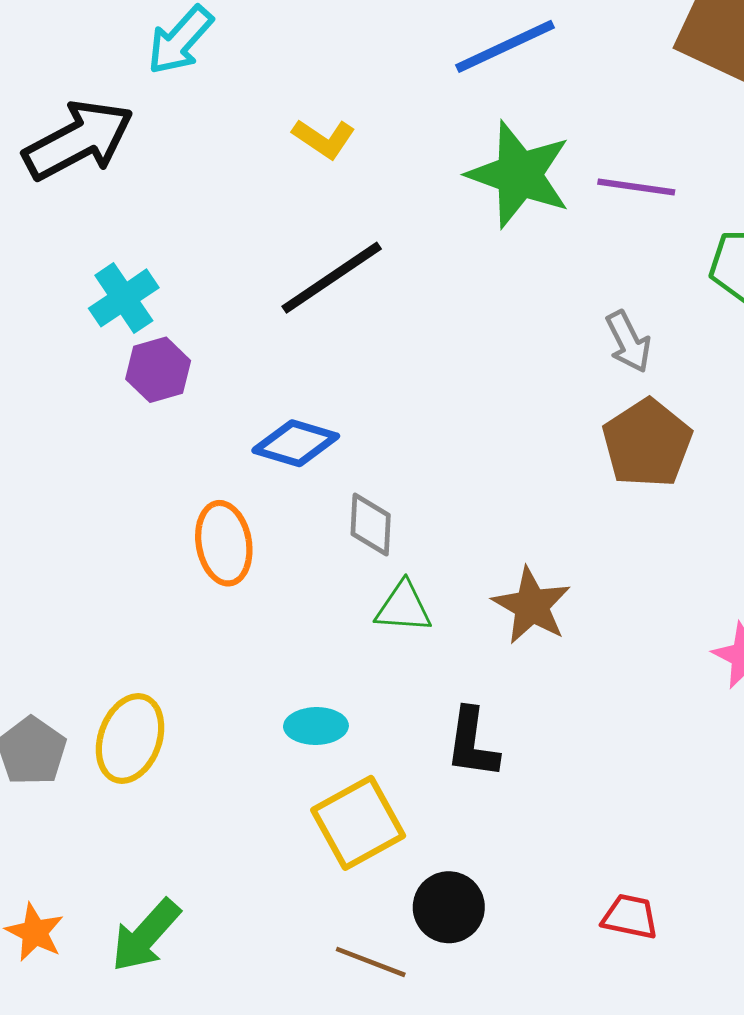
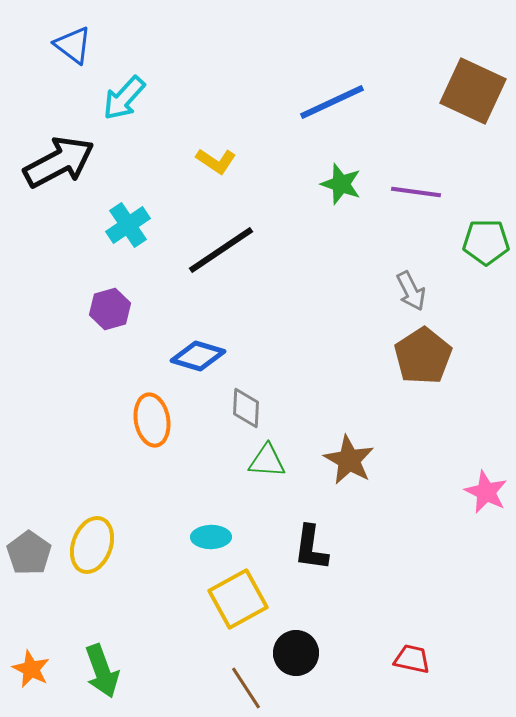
green star: (519, 175) -> (341, 184), size x0.6
cyan cross: (124, 298) -> (128, 225), moved
green arrow: (146, 935) -> (102, 671), turned -62
brown line: (371, 962) -> (246, 688), turned 36

